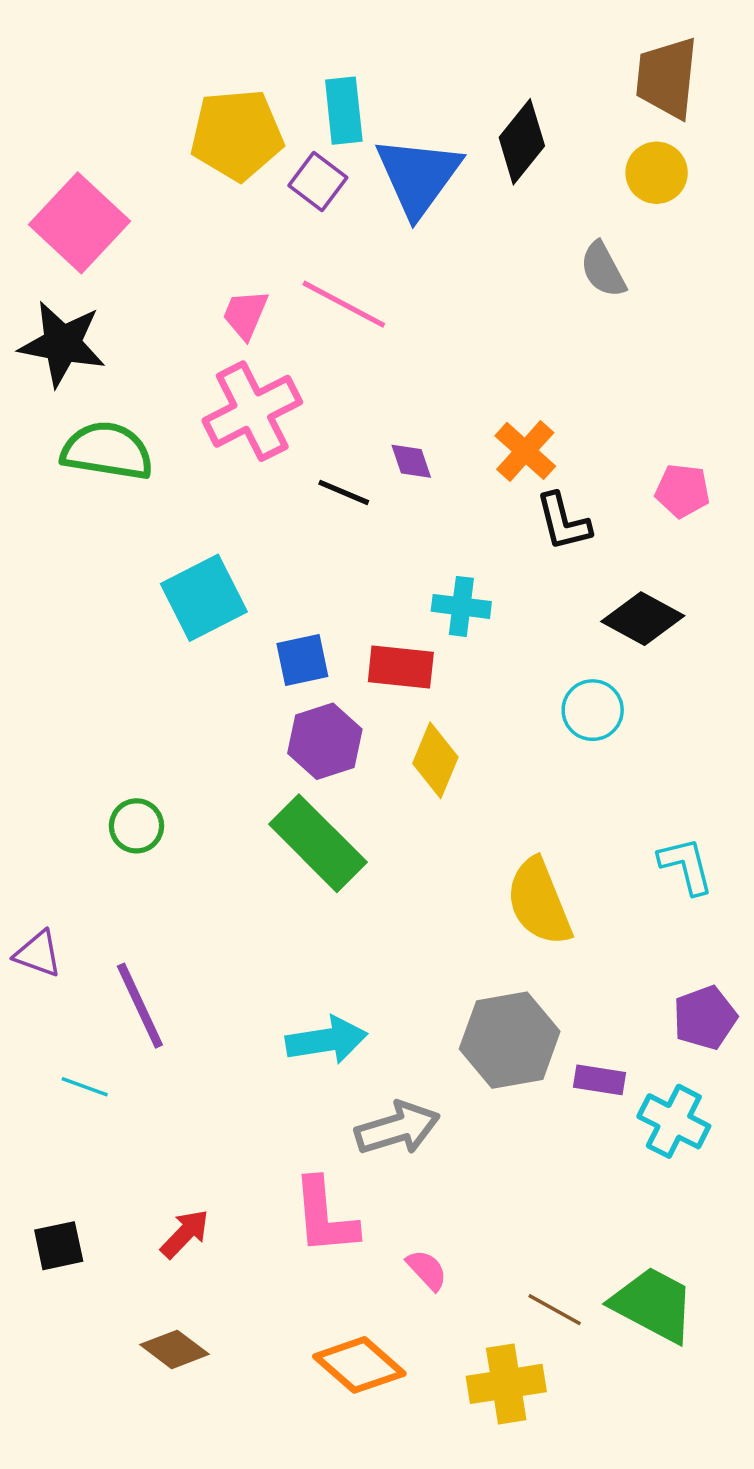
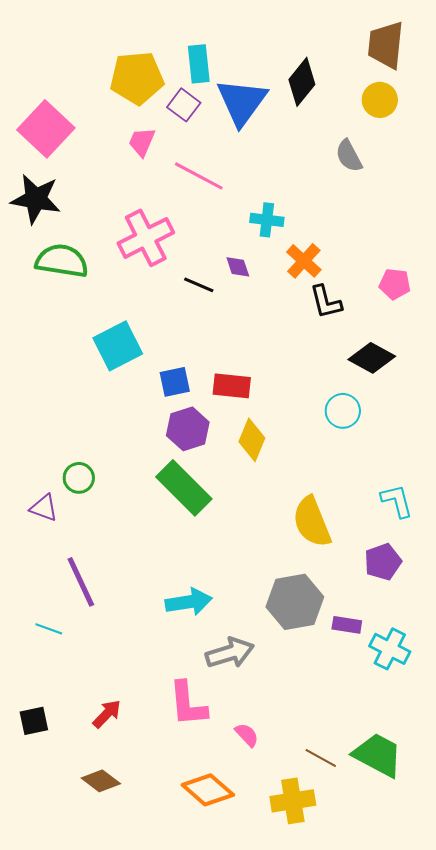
pink trapezoid: (245, 314) -> (142, 142), moved
cyan cross: (461, 606) -> (267, 220), moved
purple triangle: (38, 954) -> (44, 508), moved
purple pentagon: (705, 1018) -> (383, 562), moved

